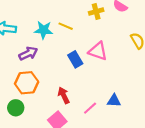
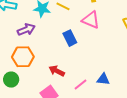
pink triangle: (98, 51) -> (91, 20), moved
red arrow: (64, 95) -> (57, 71), turned -42

